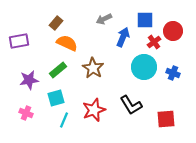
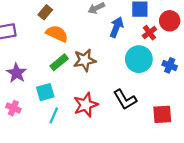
brown star: (93, 68) -> (85, 60), turned 30
green rectangle: (58, 70) -> (59, 62), moved
purple star: (29, 80) -> (17, 73), turned -30

